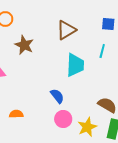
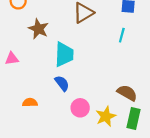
cyan trapezoid: (75, 65) -> (64, 54), moved
blue semicircle: (57, 96) -> (62, 83), moved

